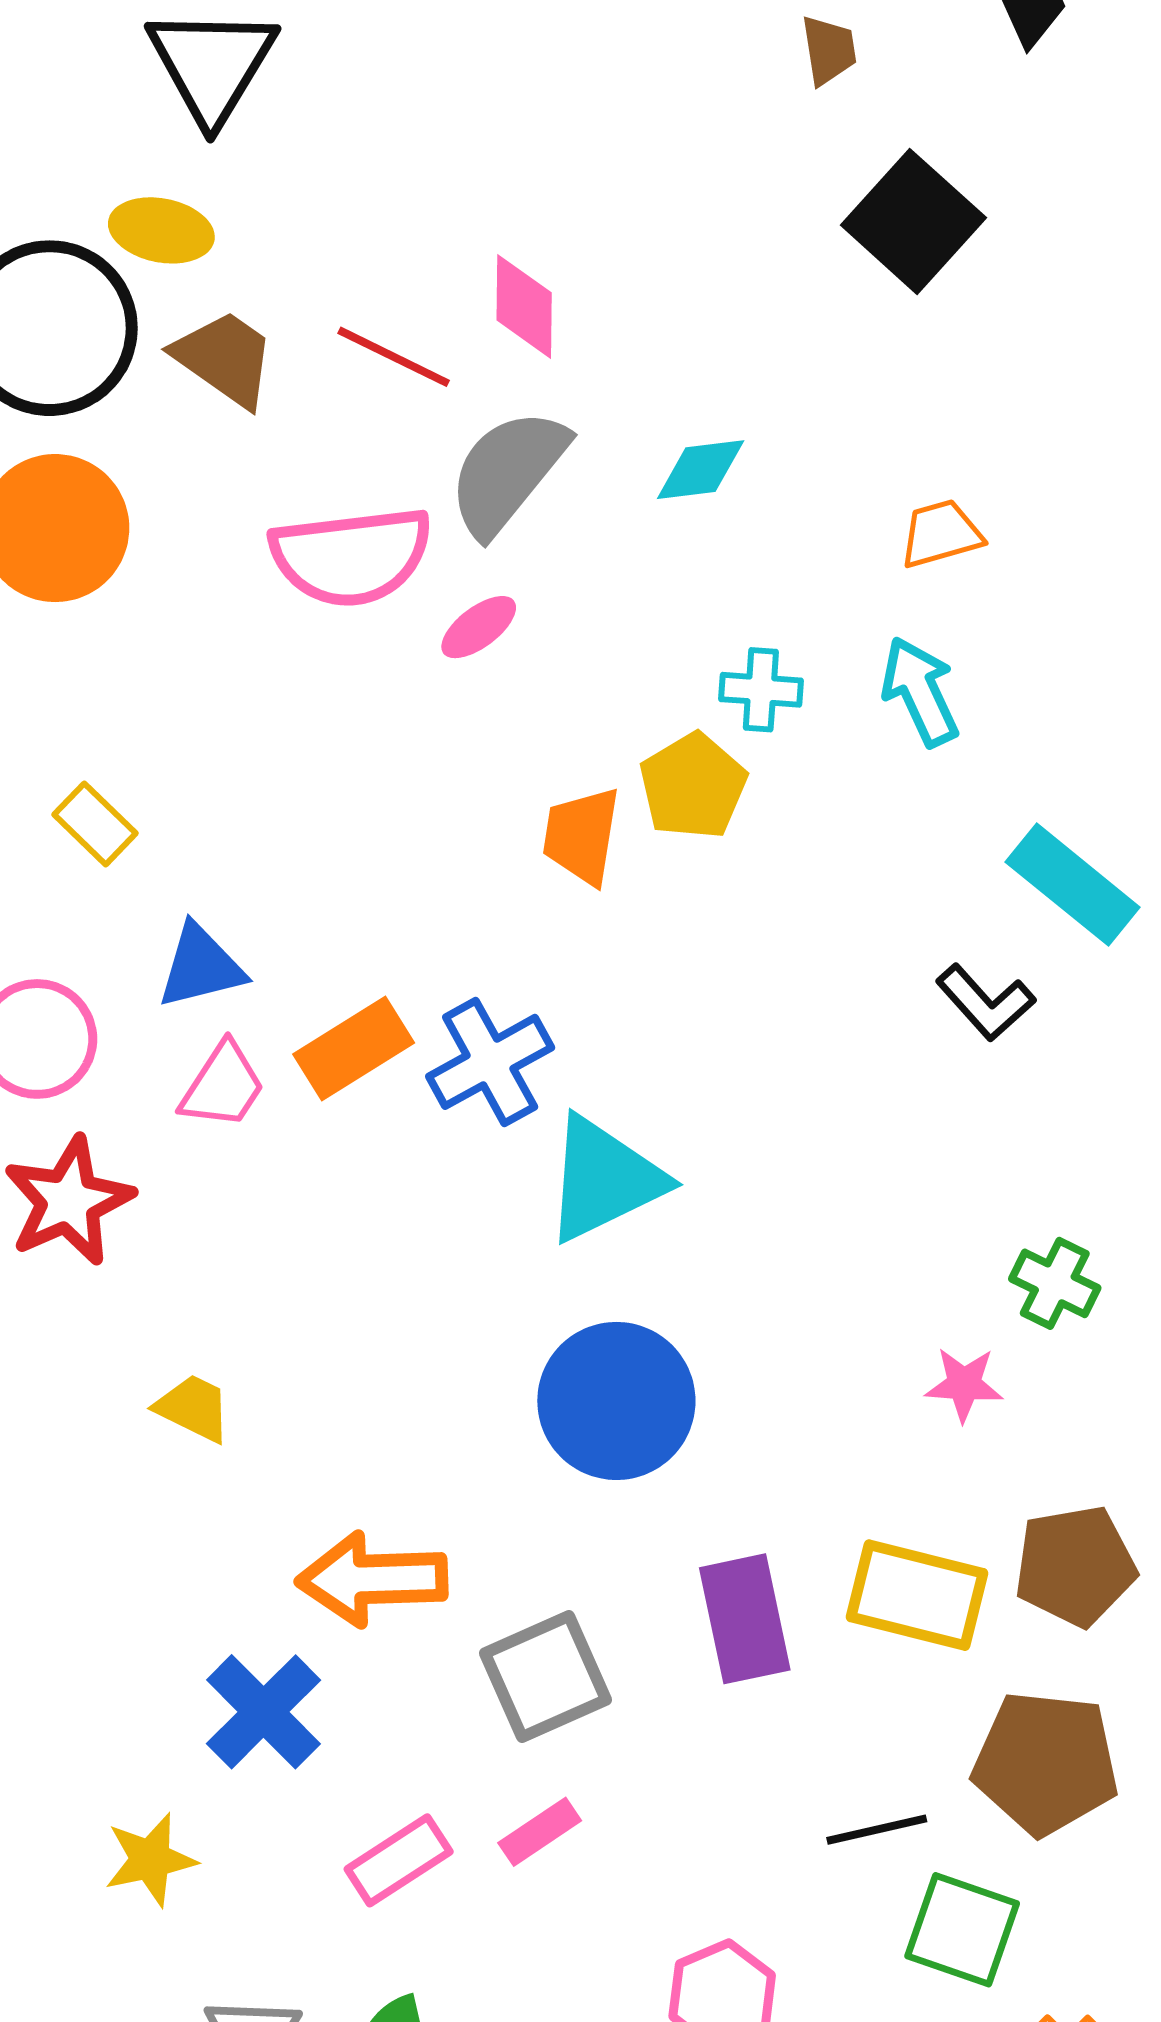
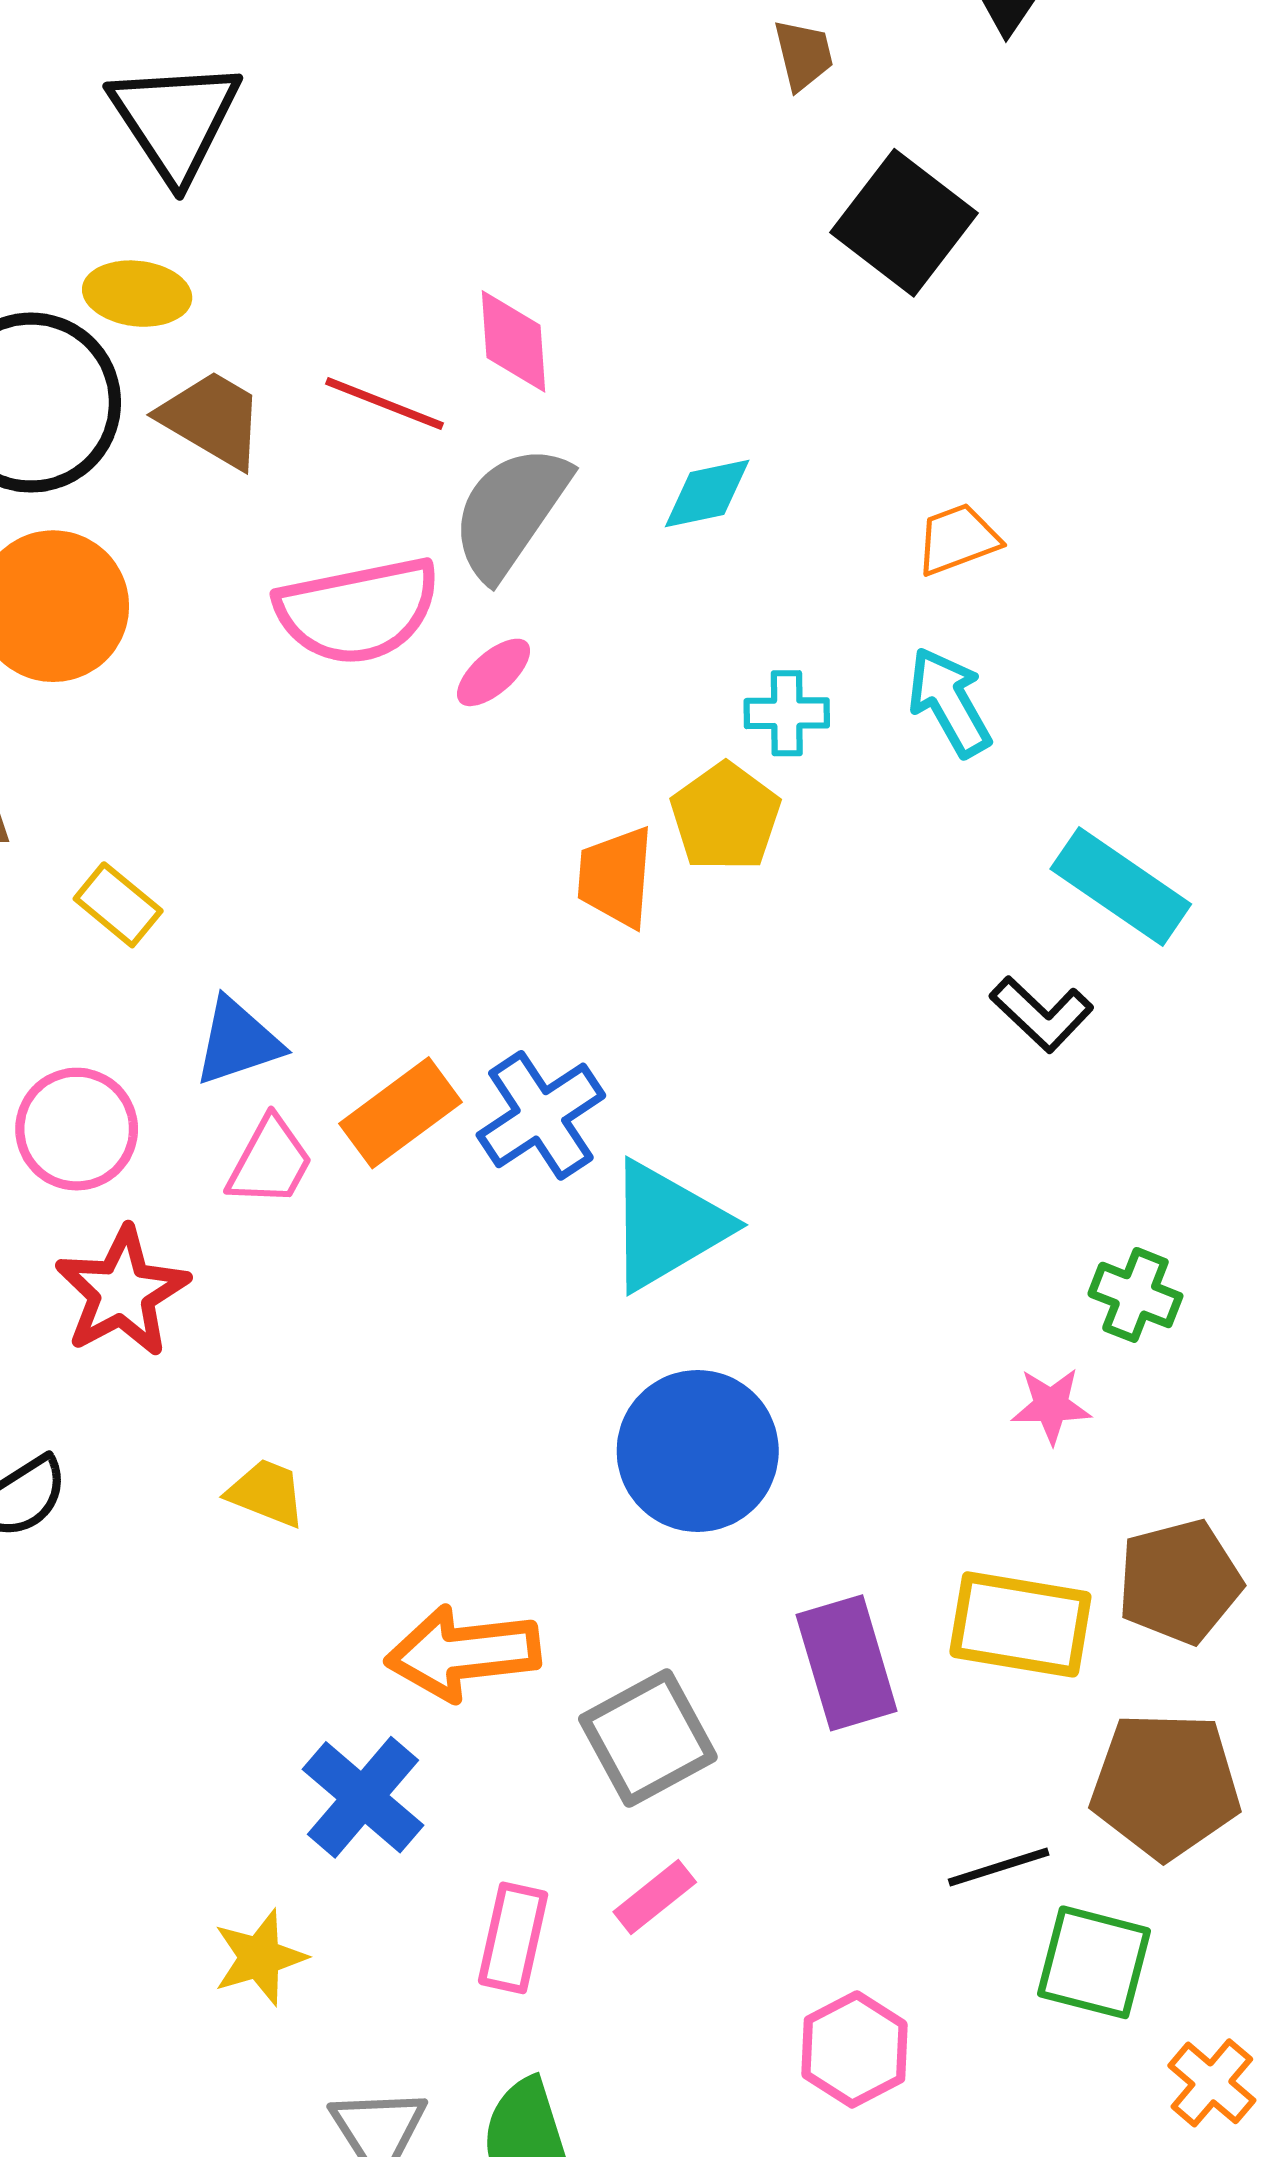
pink rectangle: (399, 1860) -> (513, 1938), turned -40

